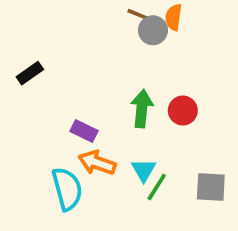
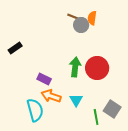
red circle: (183, 111) -> (97, 68), size x1.5
green line: (157, 187) -> (96, 117), moved, turned -42
gray square: (211, 187) -> (112, 109), turned 30

